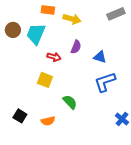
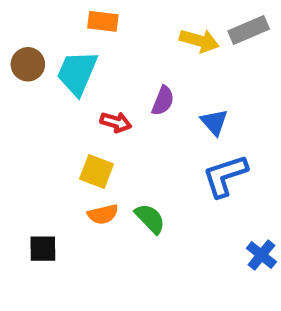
yellow arrow: (72, 19) -> (199, 41), moved
blue triangle: (100, 57) -> (214, 122), turned 32
black square: (20, 116) -> (43, 249), turned -32
orange semicircle: (48, 121) -> (103, 214), moved

